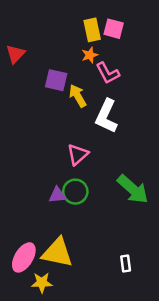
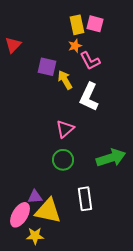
green arrow: (133, 189) -> (111, 158), turned -60
purple triangle: (57, 195) -> (35, 197), moved
white rectangle: (126, 263) -> (85, 199), moved, size x1.6

